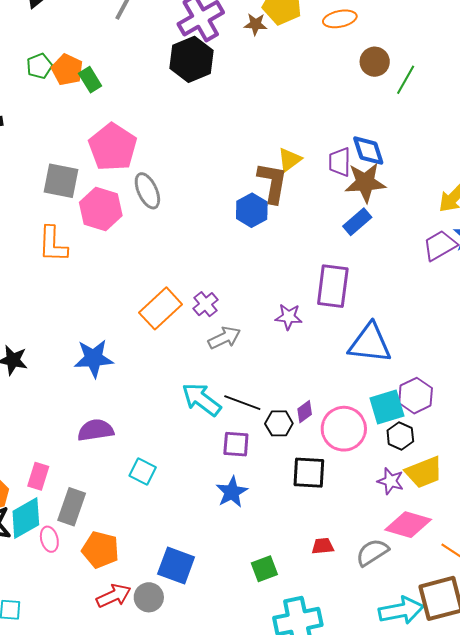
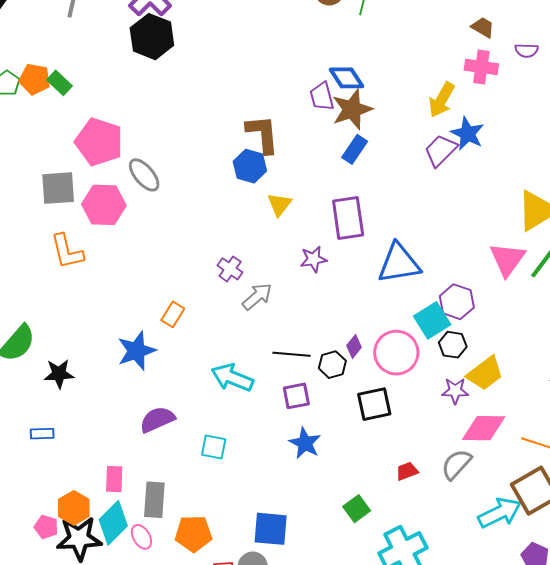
yellow triangle: (290, 160) -> (280, 204), moved
orange rectangle: (161, 308) -> (173, 314), moved, size x0.6
cyan arrow: (201, 399) -> (232, 378), moved

